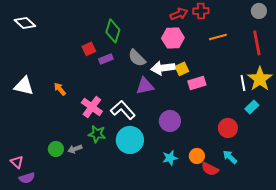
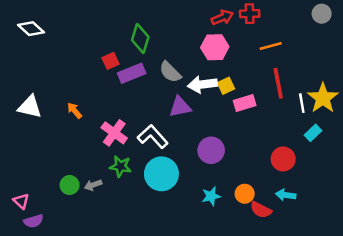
red line: (257, 43) -> (278, 83), moved
purple rectangle: (106, 59) -> (132, 73), size x1.5
cyan arrow: (230, 157) -> (286, 195), turned -35

